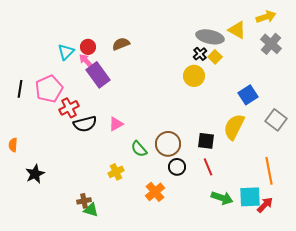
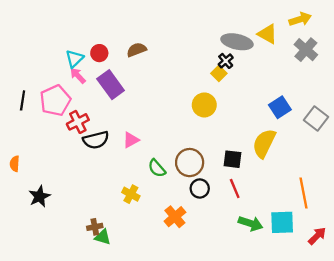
yellow square: (215, 57) -> (219, 73), moved
pink arrow: (86, 61) -> (78, 76), moved
yellow circle: (194, 76) -> (204, 105), moved
gray square: (276, 120) -> (316, 119), moved
yellow cross: (116, 172) -> (131, 194), turned -35
red arrow: (265, 205) -> (317, 236), moved

